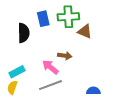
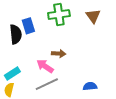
blue rectangle: (43, 19) -> (28, 26), moved
brown triangle: (85, 31) -> (93, 16), moved, turned 35

